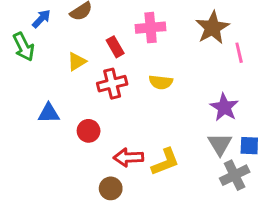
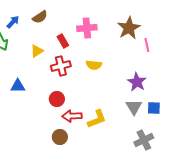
red circle: (89, 131) -> (57, 99), moved
gray cross: (235, 175) -> (144, 140), moved

